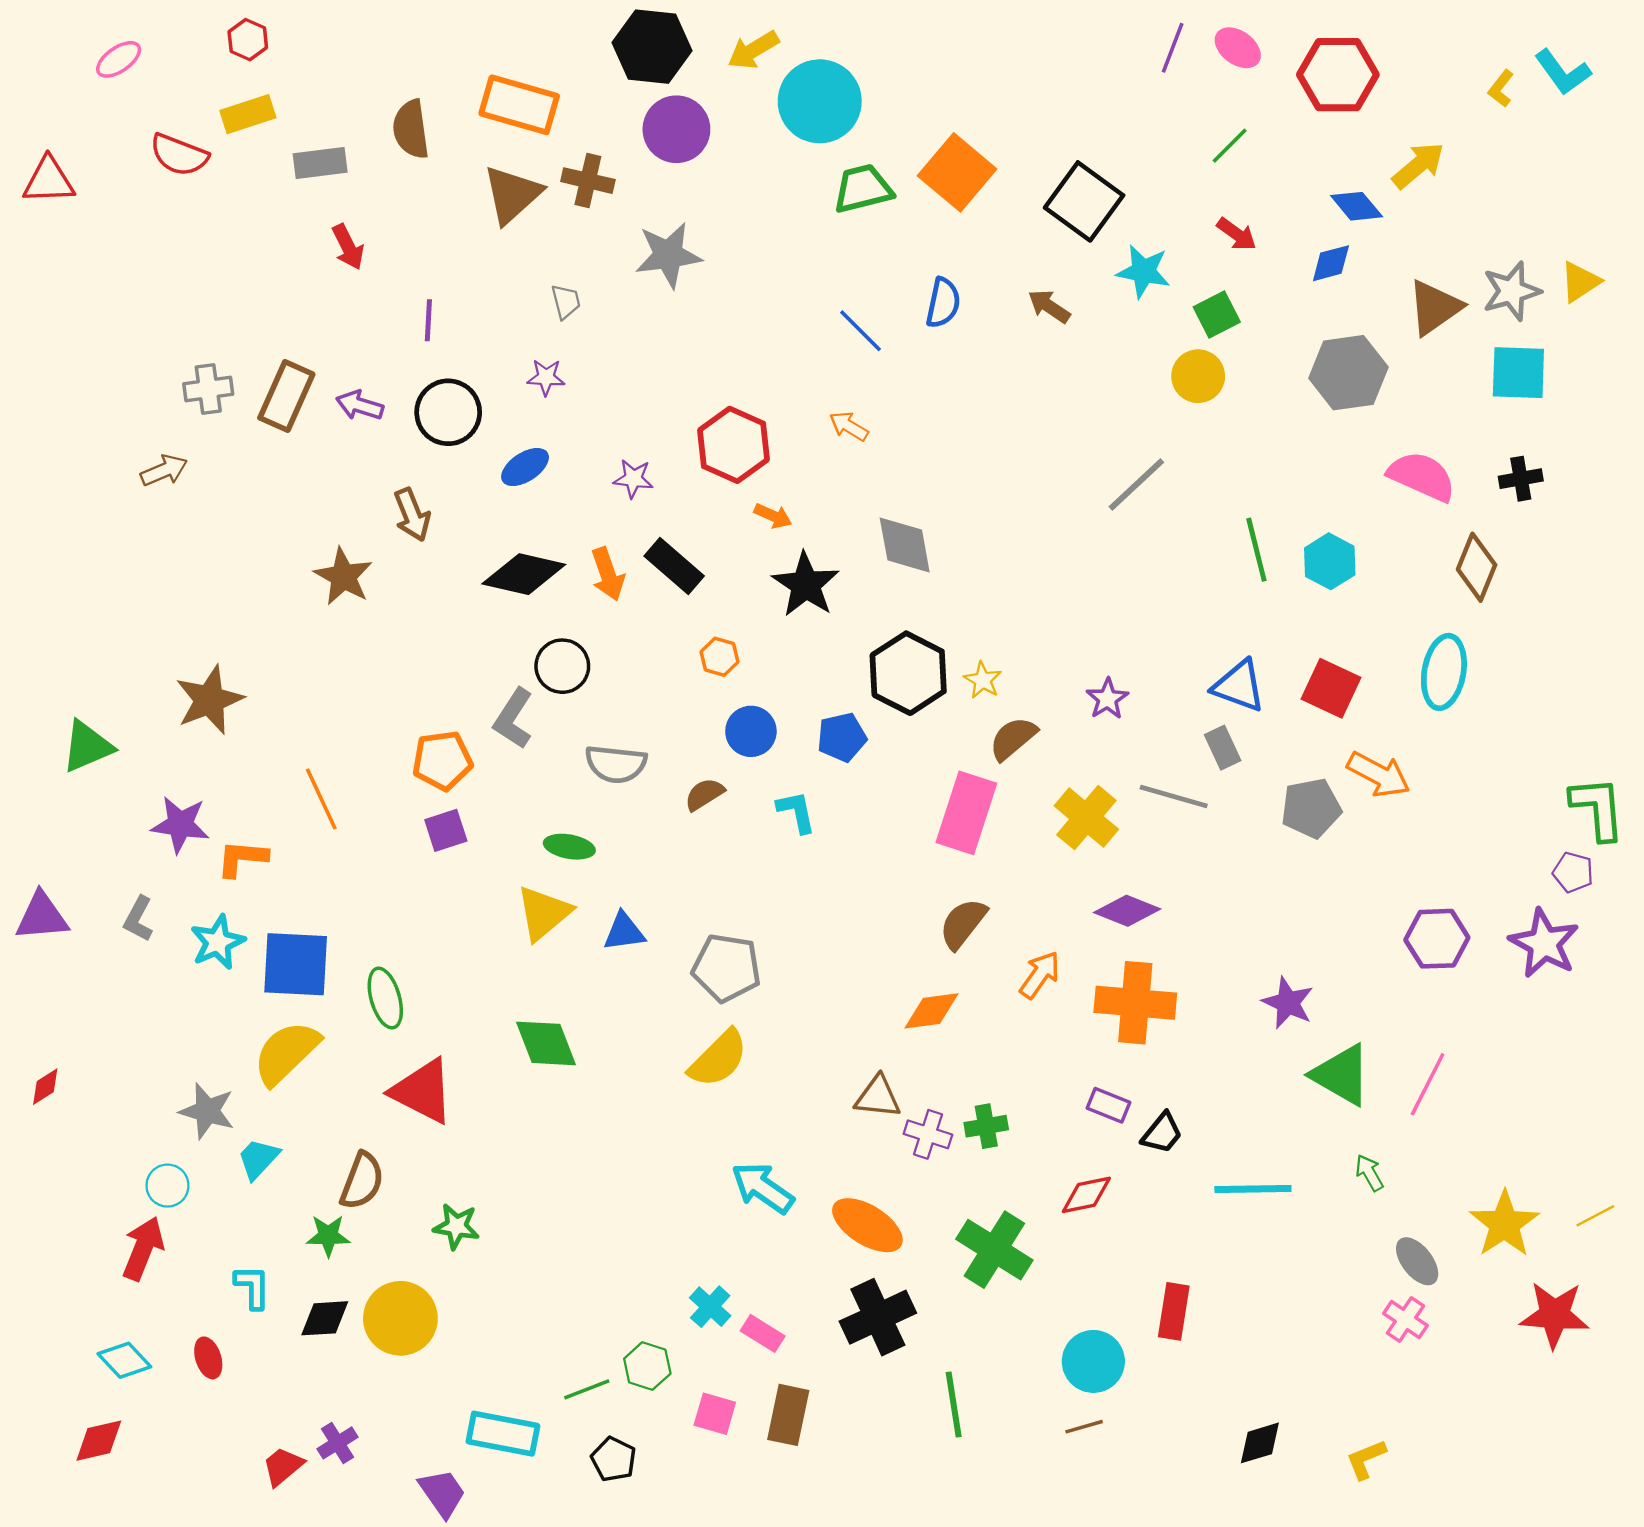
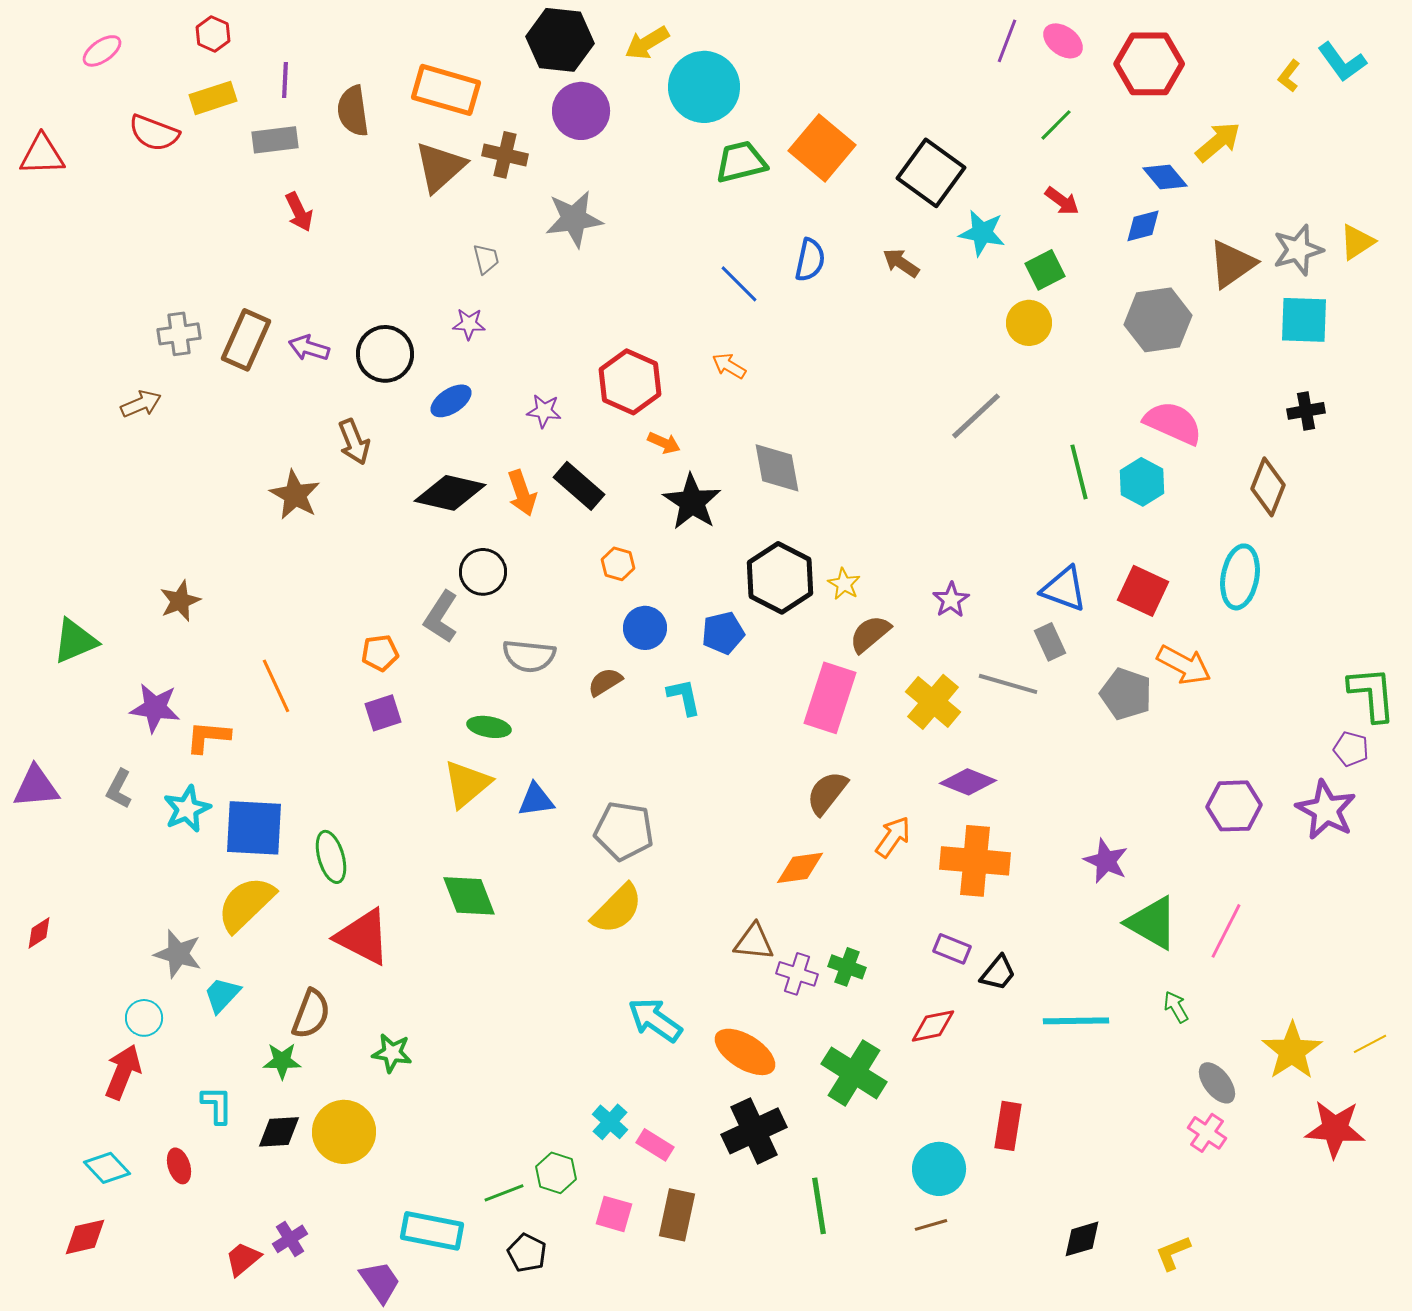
purple line: (428, 320) -> (285, 80), moved
pink semicircle: (1422, 476) -> (1173, 423), moved
brown star: (209, 700) -> (180, 601), size x0.7
orange pentagon: (442, 760) -> (380, 653), size x0.7
gray pentagon: (1311, 808) -> (1126, 694), turned 30
green cross: (986, 1126) -> (847, 967), turned 30

